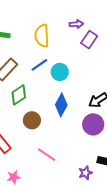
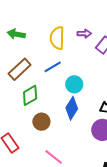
purple arrow: (76, 24) -> (84, 34), moved
cyan circle: (60, 72) -> (74, 84), moved

